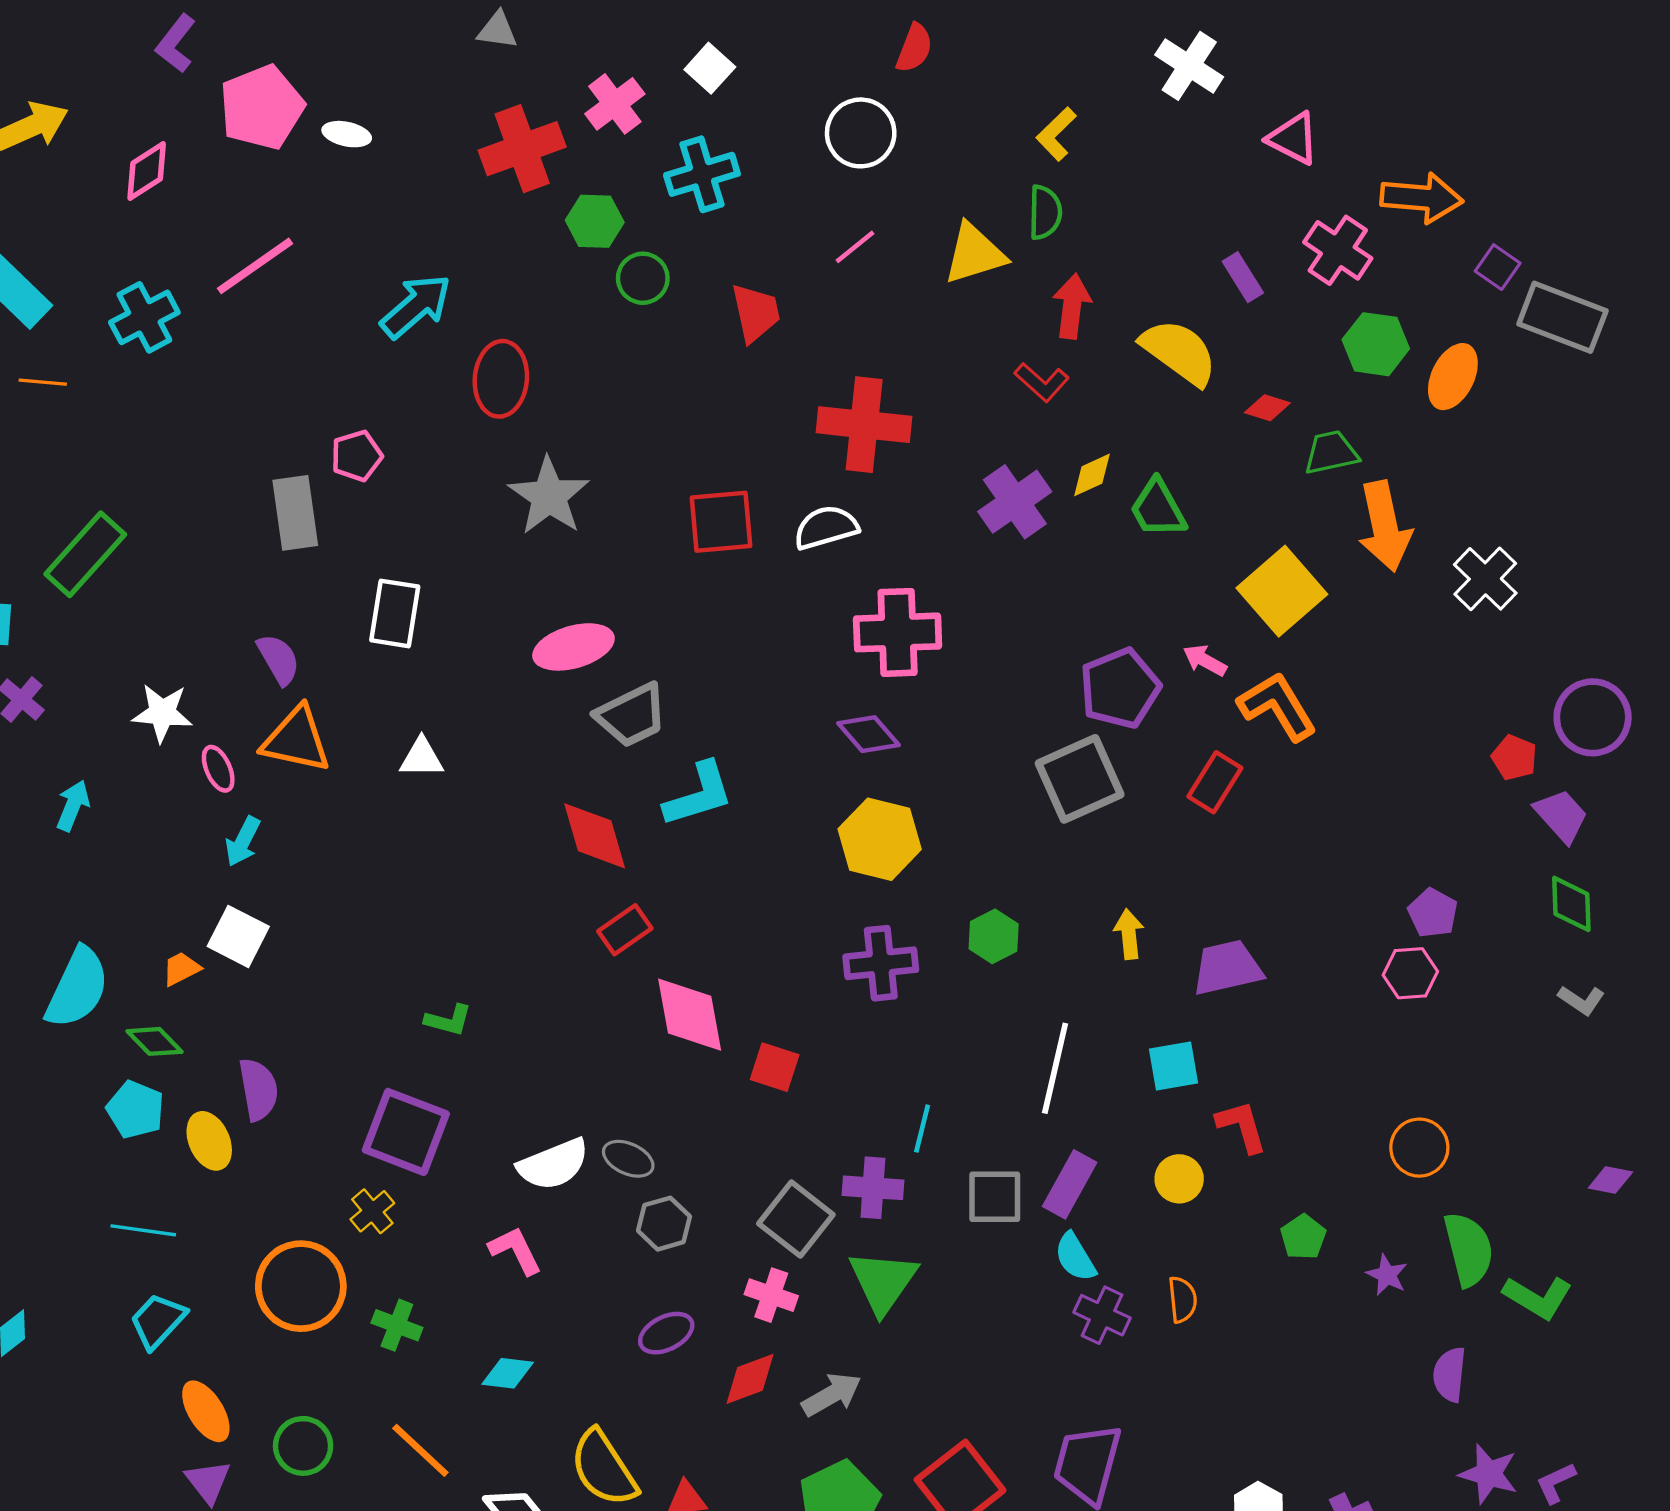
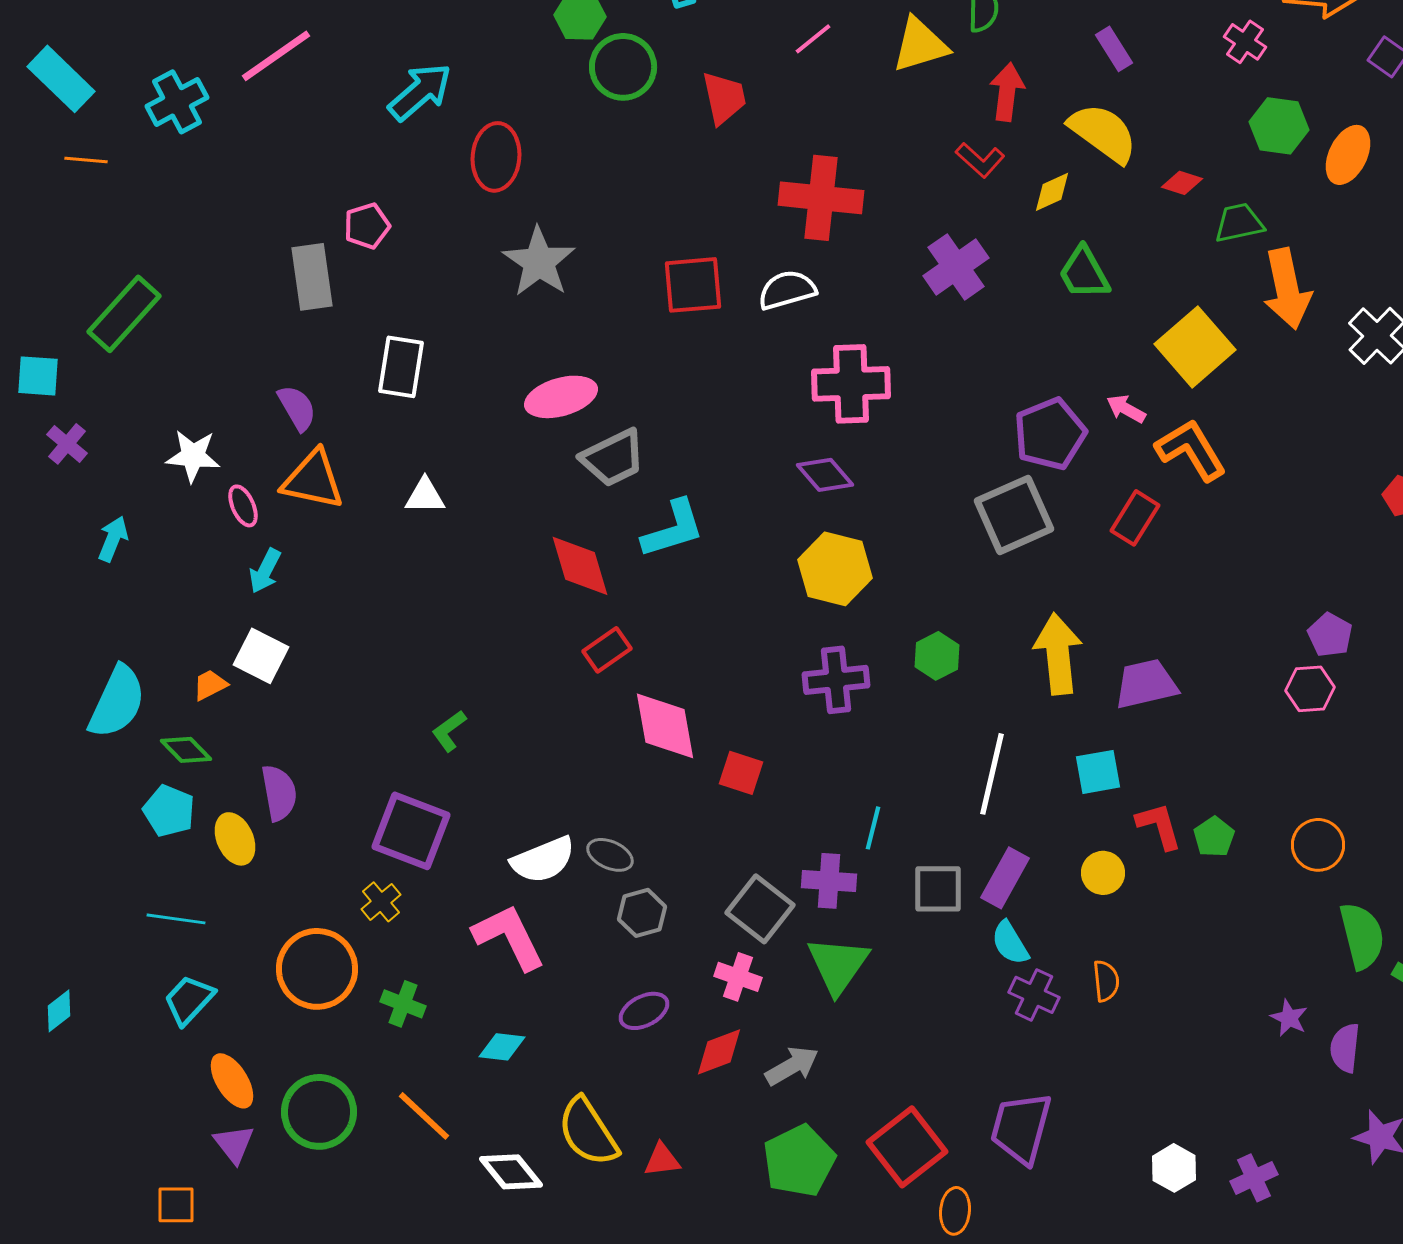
pink cross: (1338, 250) -> (1245, 42), size x0.7
purple rectangle: (1243, 277) -> (1114, 49), moved
green circle: (643, 278) -> (623, 67), size x1.4
yellow diamond: (1092, 475) -> (1052, 192), moved
yellow arrow: (1129, 934) -> (1058, 654), size x1.8
green L-shape: (448, 1020) -> (449, 731), turned 129
green pentagon: (1303, 1237) -> (1214, 837), moved
pink L-shape: (515, 1250) -> (509, 937), size x1.5
purple star: (1387, 1275) -> (1289, 1018), moved
green circle: (303, 1446) -> (319, 1112), size x1.4

